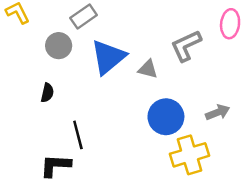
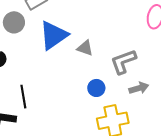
gray L-shape: (186, 46) -> (123, 62), moved
blue circle: (166, 117) -> (96, 88), size x0.6

